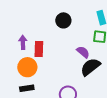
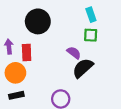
black circle: (63, 20) -> (38, 21), moved, size x1.5

